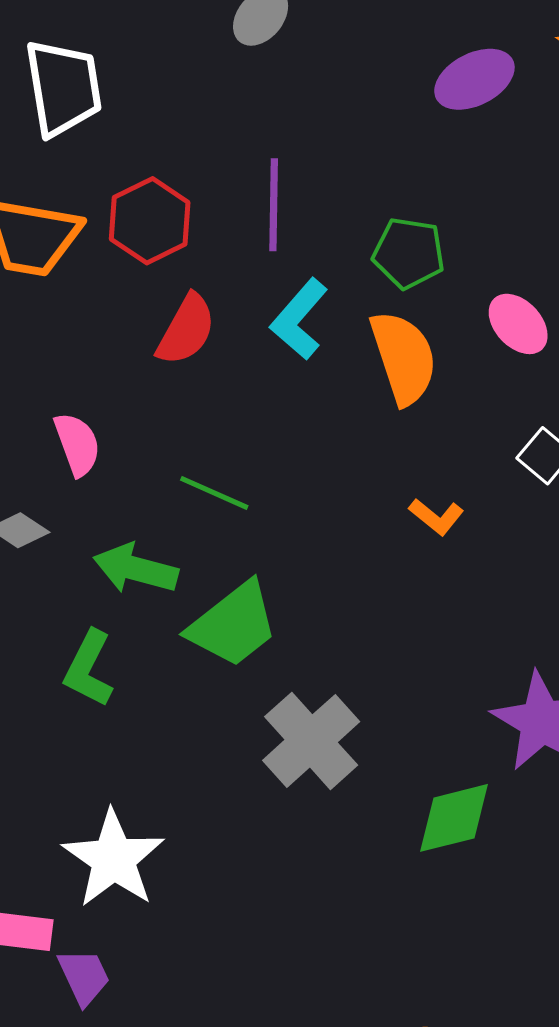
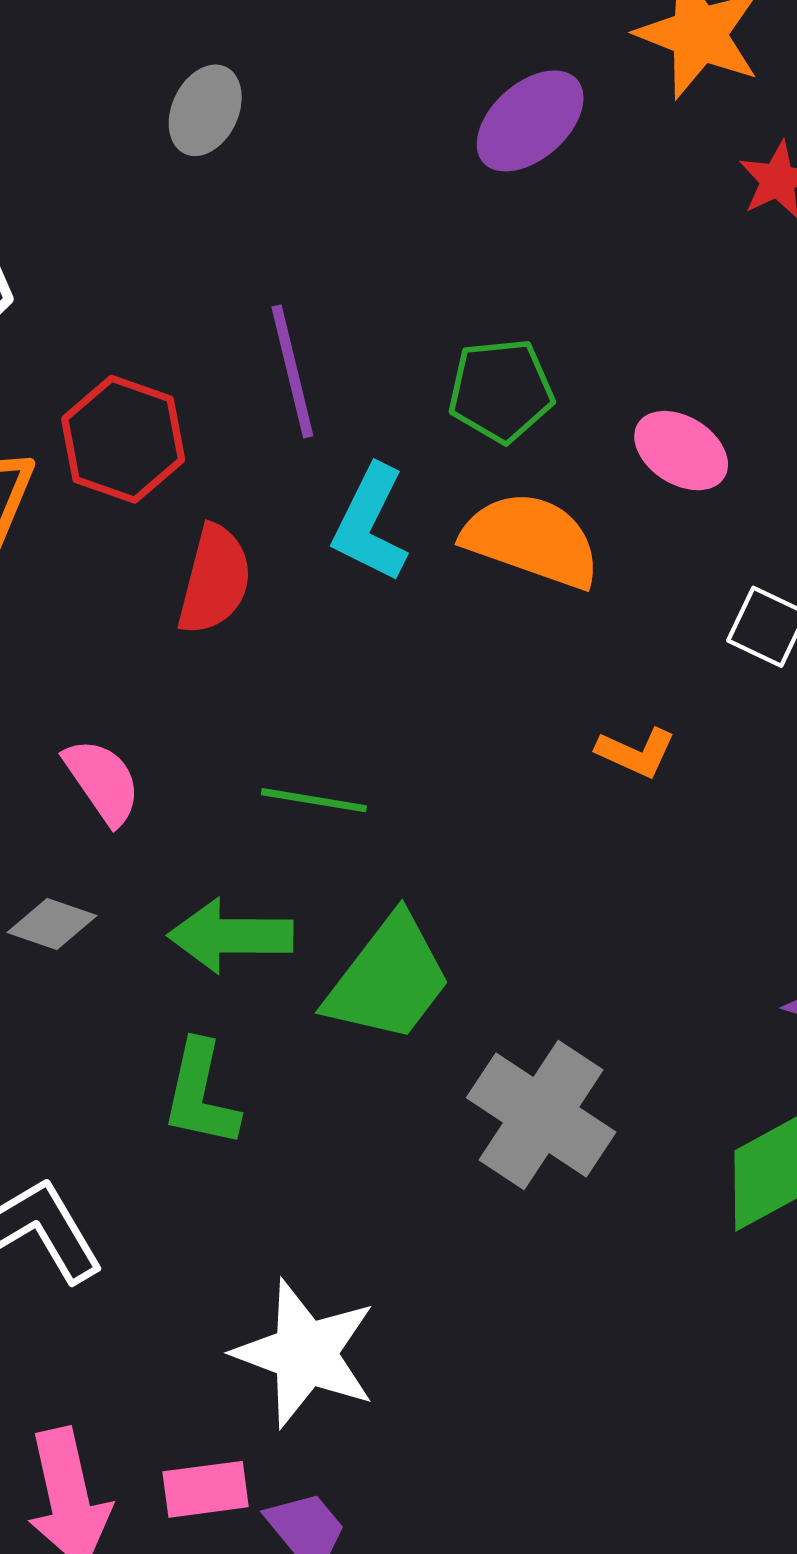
orange semicircle: (404, 358) -> (532, 540), turned -38

